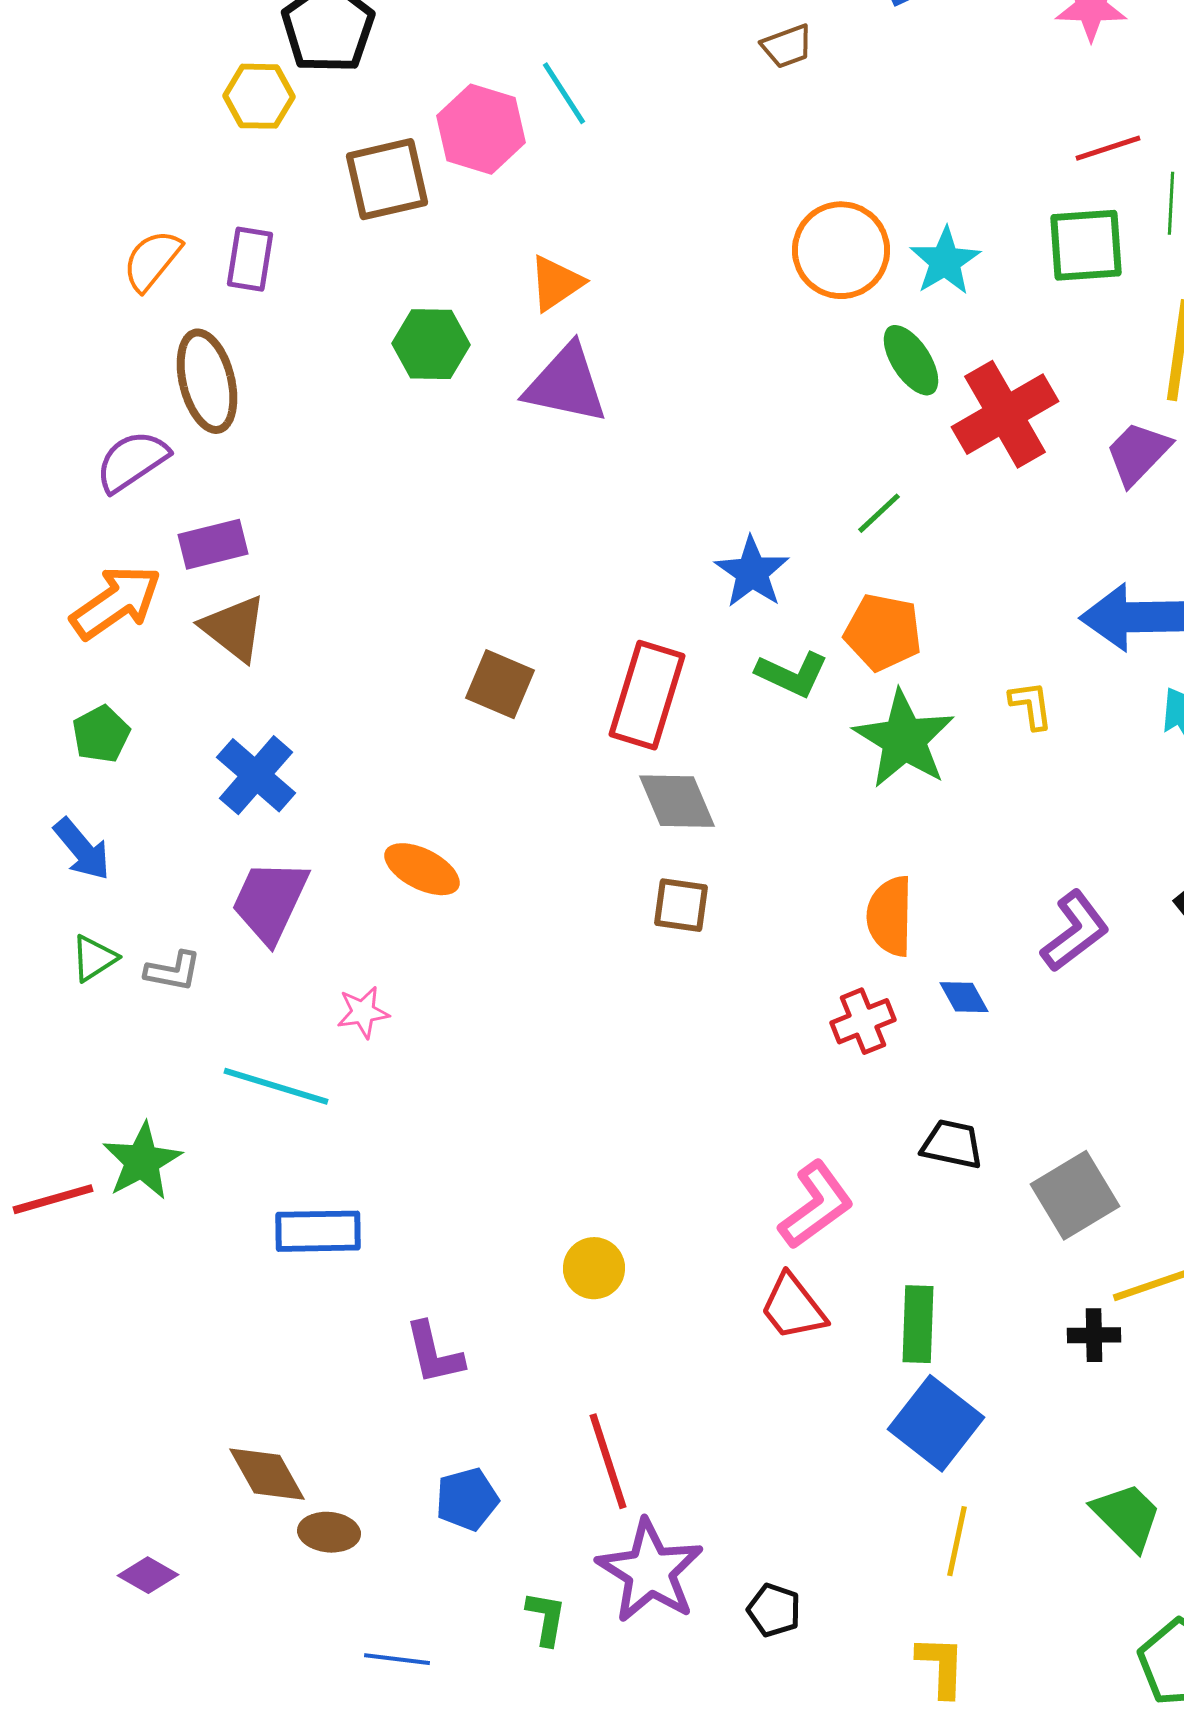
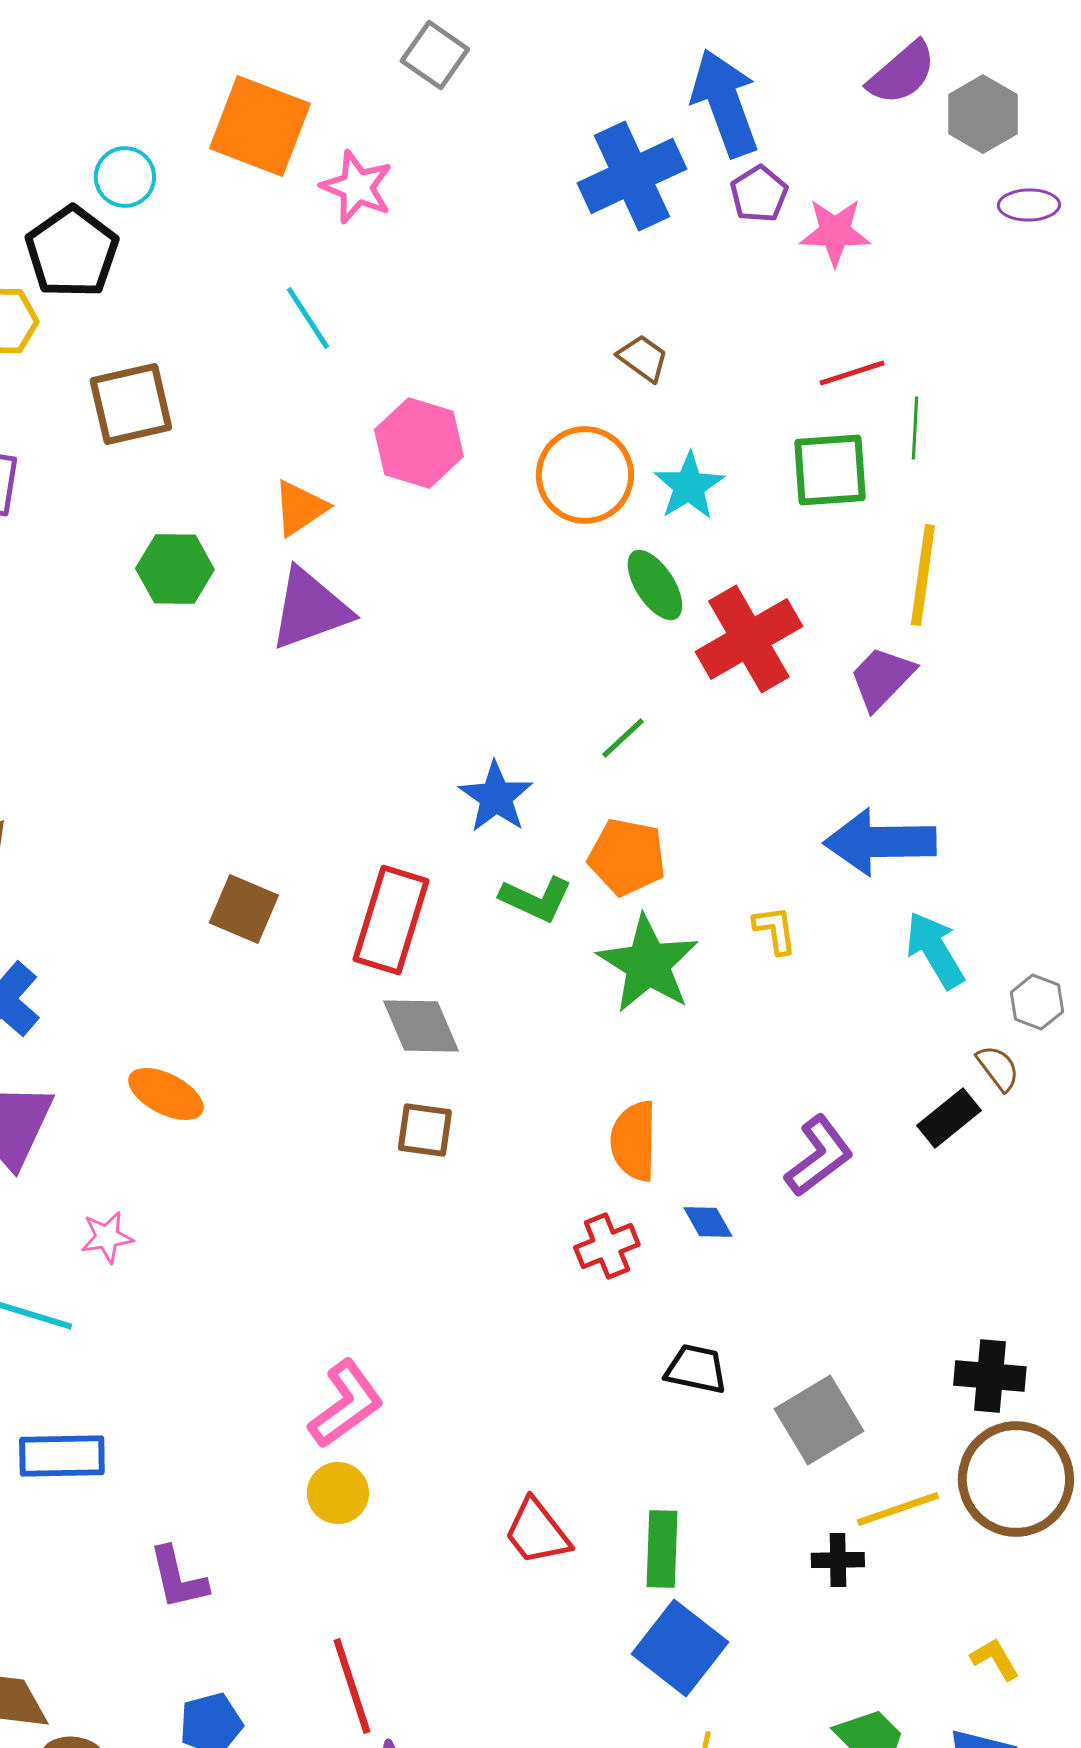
brown trapezoid: (787, 46) -> (643, 358), moved, turned -124
pink hexagon: (481, 129) -> (419, 443), moved
purple triangle: (566, 384) -> (310, 609), turned -32
pink L-shape: (816, 1205) -> (346, 1404), moved

